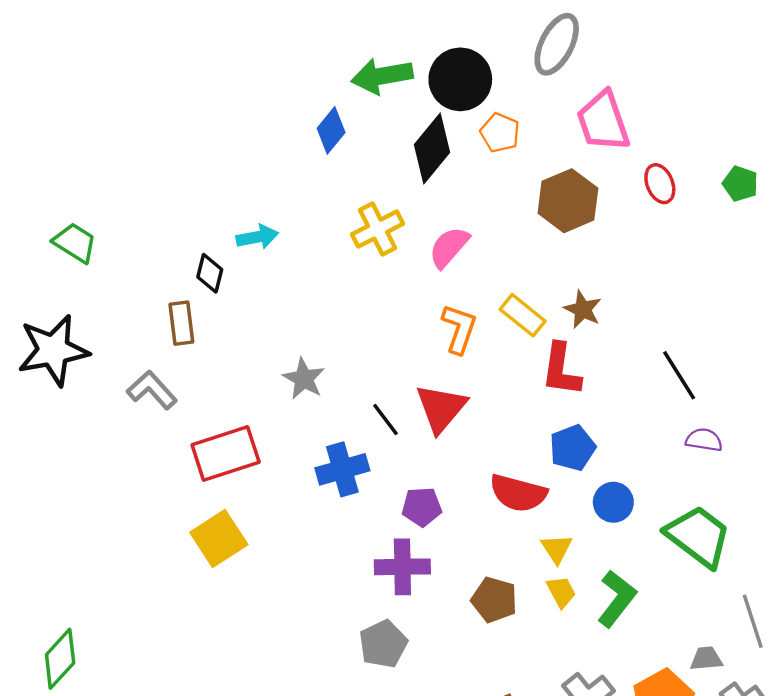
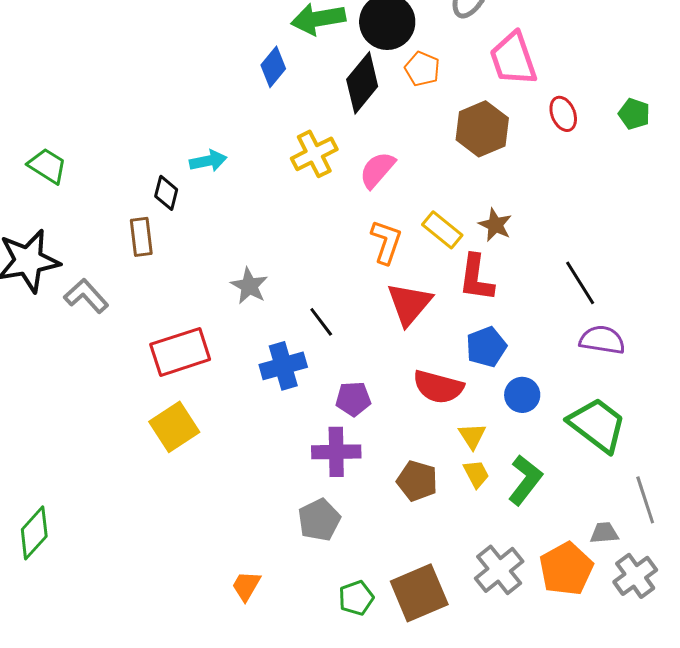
gray L-shape: (152, 390) -> (86, 296), moved
red triangle: (441, 408) -> (409, 304), moved
purple semicircle: (704, 440) -> (602, 340), size x1.4

